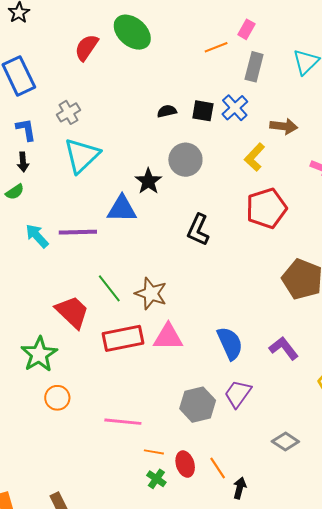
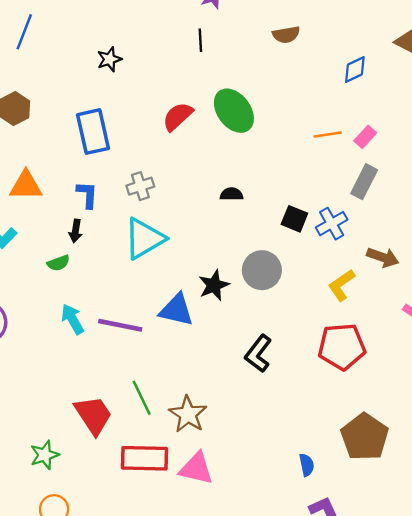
orange line: (216, 47) -> (328, 134), moved
black semicircle: (167, 111) -> (231, 194), moved
blue semicircle: (230, 343) -> (307, 465), moved, size x0.6
green star: (39, 354) -> (44, 455), size x0.7

